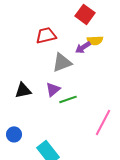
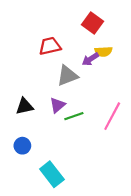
pink line: (103, 122) -> (112, 116), moved
blue circle: (14, 134) -> (22, 146), moved

